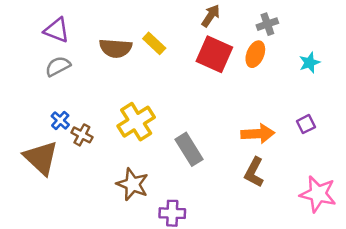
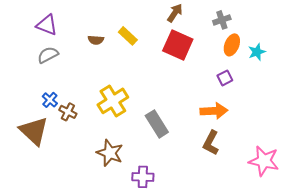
brown semicircle: (116, 48) -> (96, 40), size x0.6
orange ellipse: (255, 54) -> (232, 45), moved
purple square: (306, 124) -> (225, 78), moved

